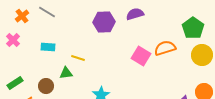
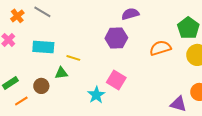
purple hexagon: (104, 22) -> (116, 38), moved
cyan rectangle: (48, 47) -> (43, 47), size x1.5
pink square: (141, 56) -> (116, 80), moved

